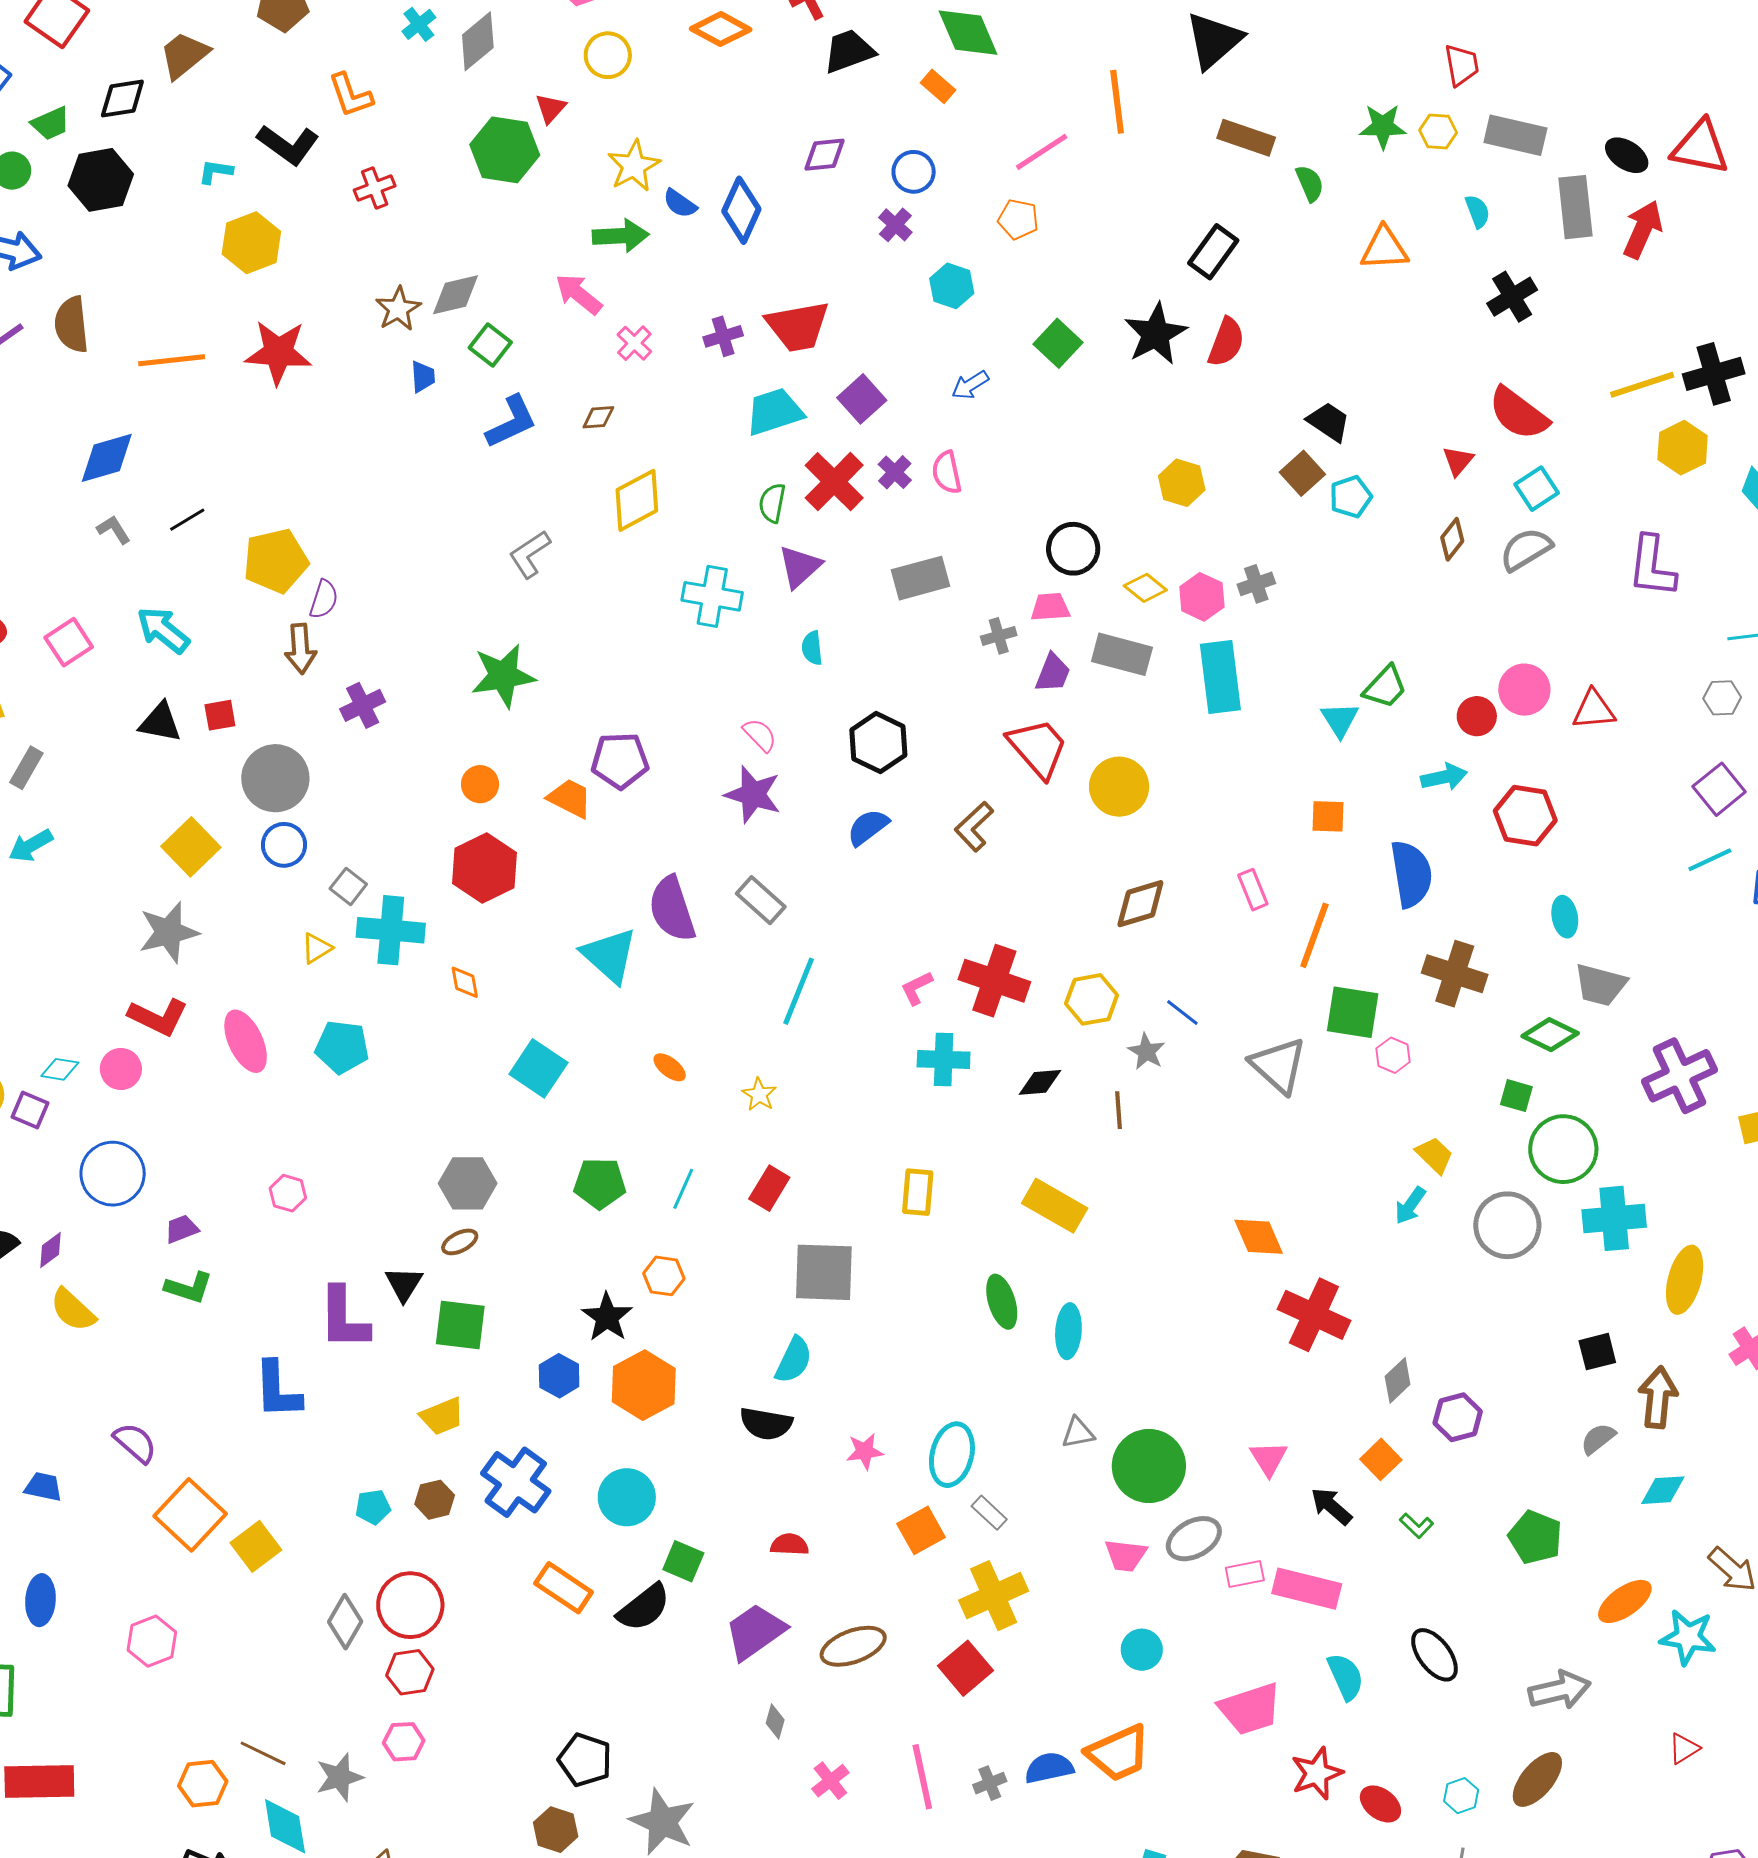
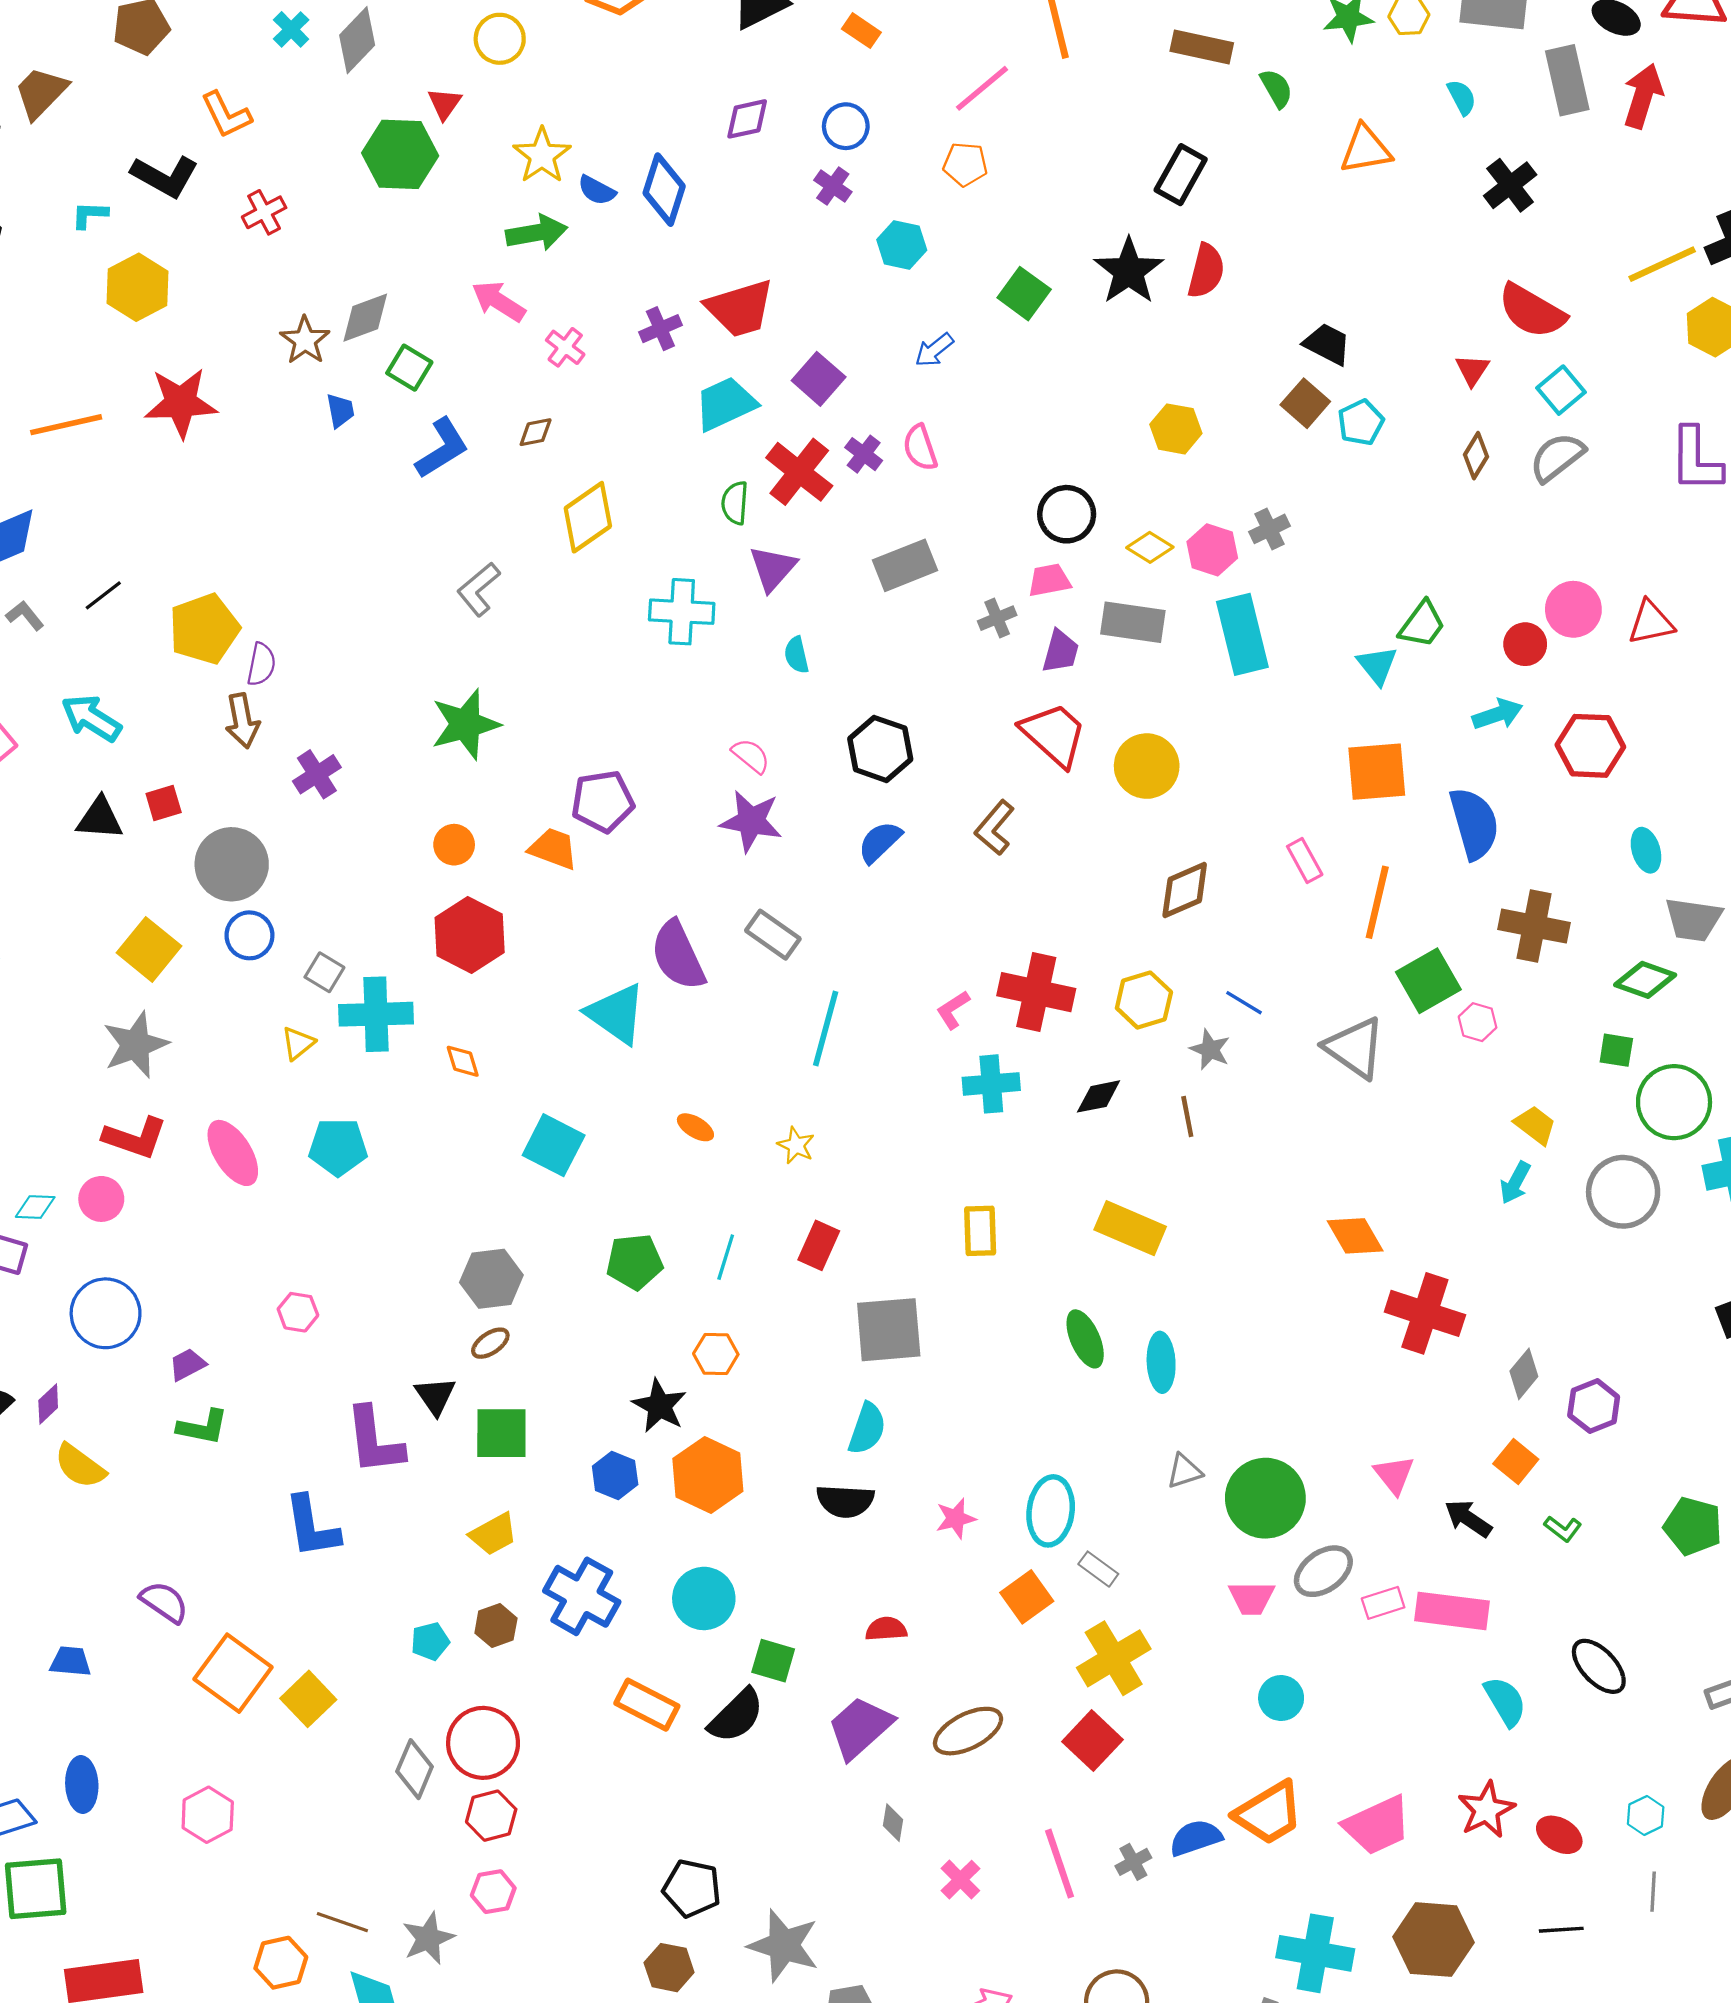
orange square: (1328, 816) -> (1377, 772), size x1.6
green square: (1353, 1012) -> (1428, 981), turned -32
pink trapezoid: (1250, 1709) -> (1377, 1825), moved

